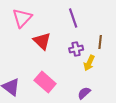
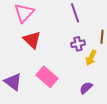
red triangle: (42, 41) -> (32, 40), moved

